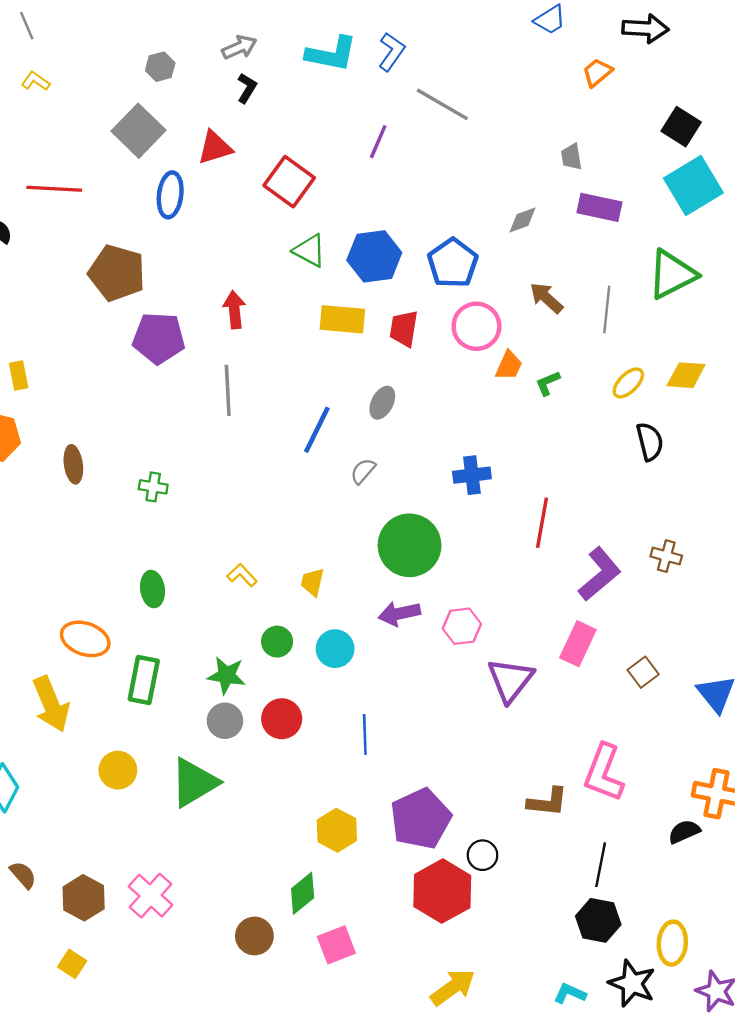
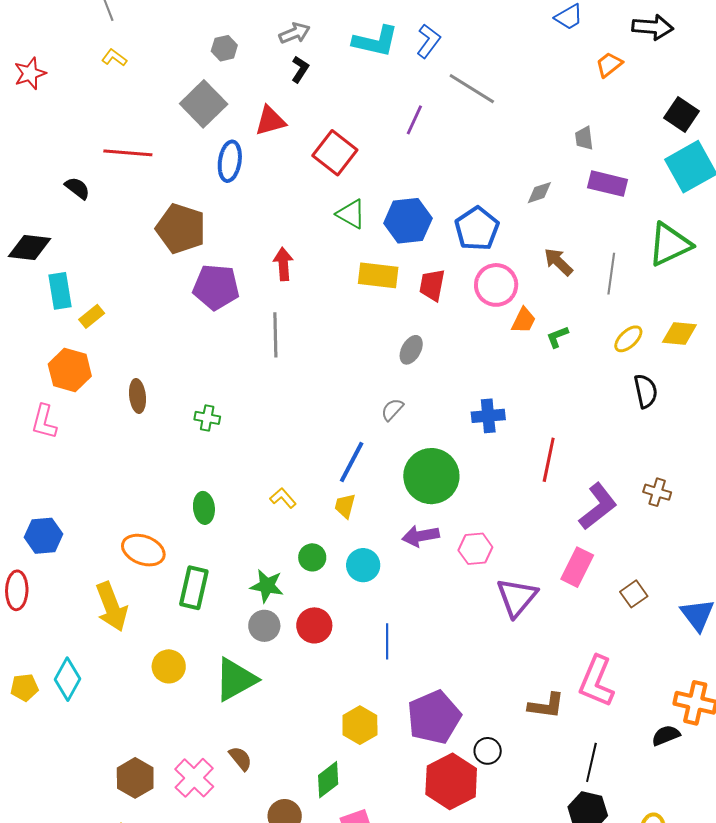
yellow rectangle: (19, 375) -> (92, 316), turned 60
blue line: (317, 430) -> (352, 462), moved
brown semicircle: (23, 875) -> (240, 758), moved

